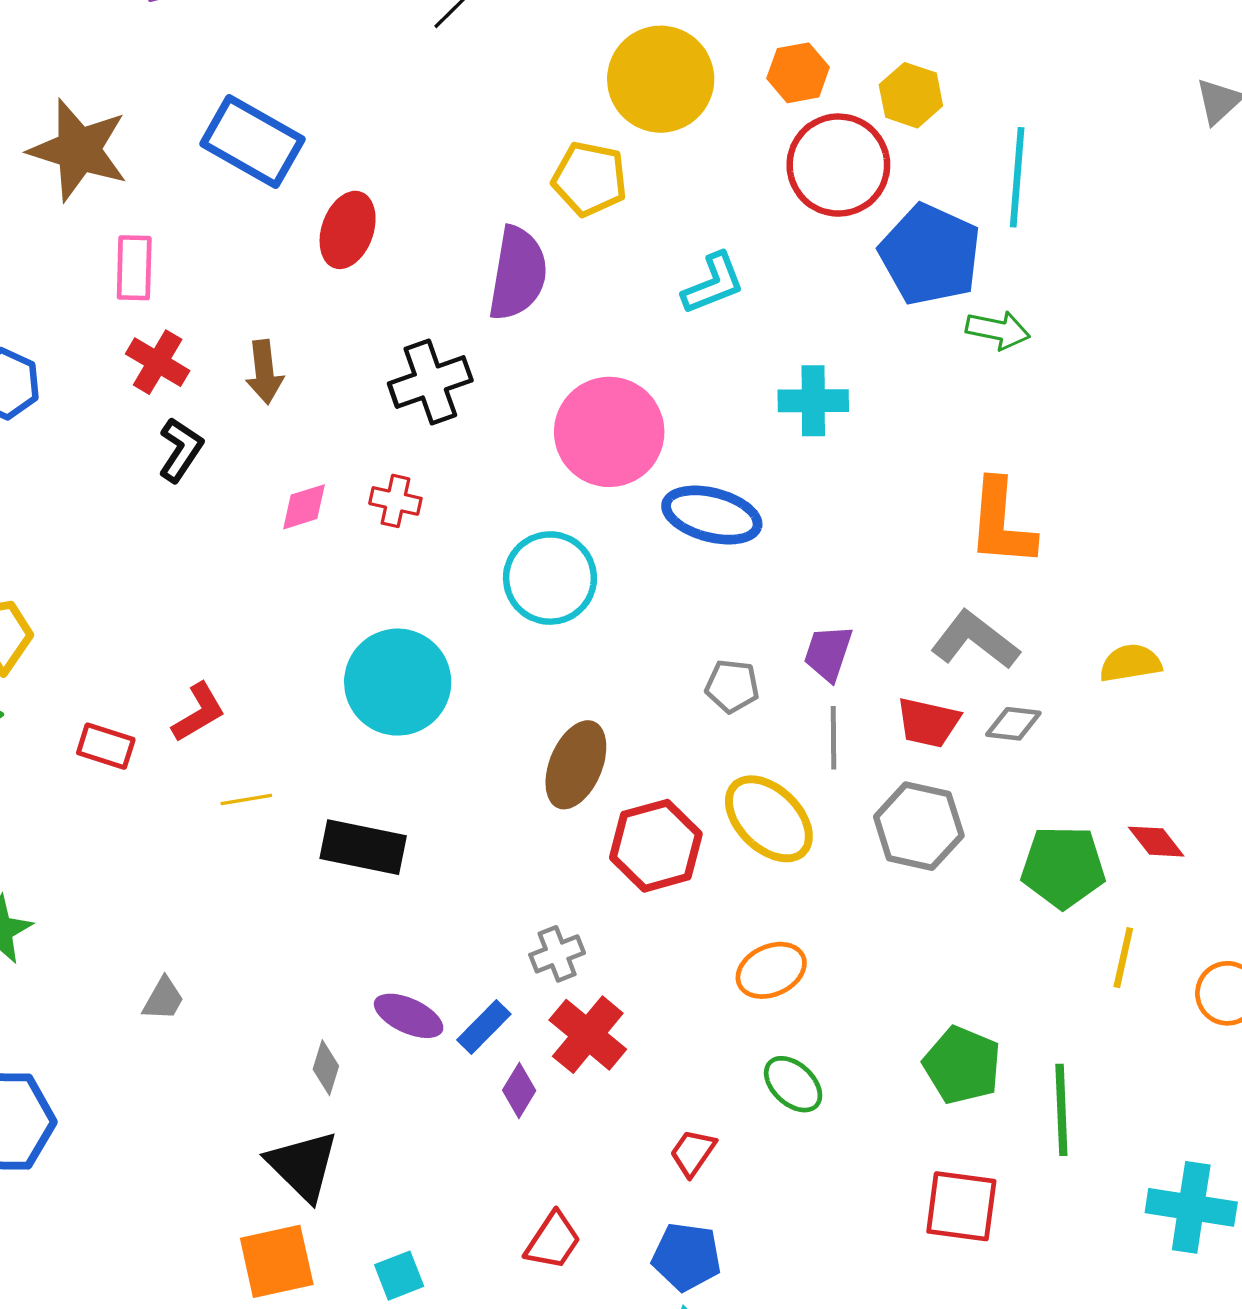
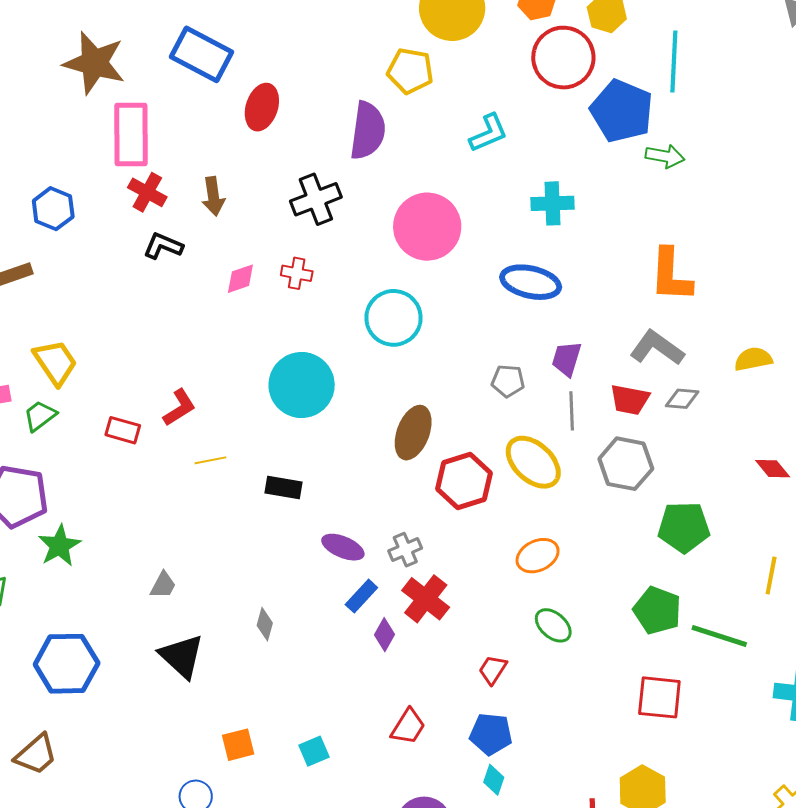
pink rectangle: (134, 268) -> (131, 135), size x1.6
black L-shape: (181, 450) -> (163, 246), turned -99
blue ellipse: (712, 515) -> (531, 282), moved
black rectangle: (363, 847) -> (283, 487), size x0.7
green pentagon: (1063, 867) -> (684, 527), moved
yellow line: (1123, 958) -> (771, 575), moved
purple ellipse: (409, 1016) -> (343, 547), moved
green line: (1061, 1110) -> (719, 636), turned -68
black triangle: (303, 1166) -> (182, 656), moved
orange square: (277, 1261) -> (238, 745), size x0.7

